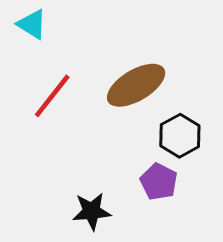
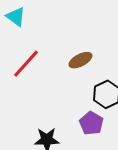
brown ellipse: (136, 85) -> (80, 60), size x0.6

